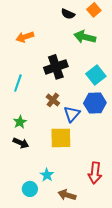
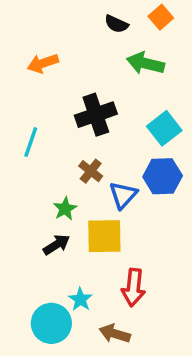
green star: (20, 122) -> (65, 209), moved
black arrow: (21, 143) -> (56, 245), moved, turned -56
red arrow: (95, 173) -> (133, 287), moved
cyan circle: (30, 189) -> (51, 323), size x1.5

